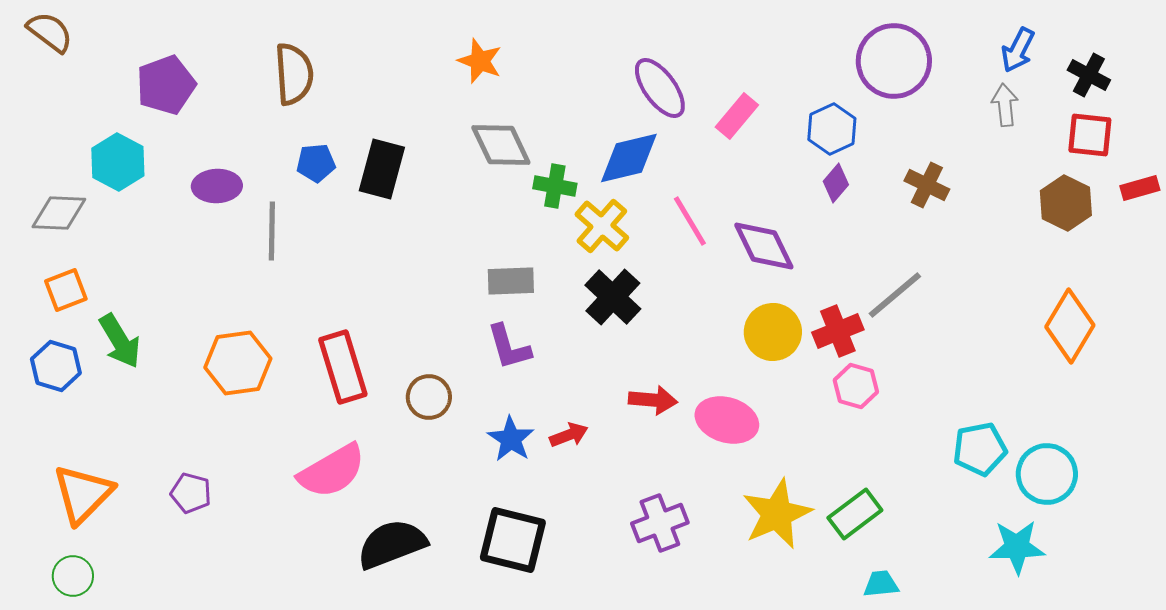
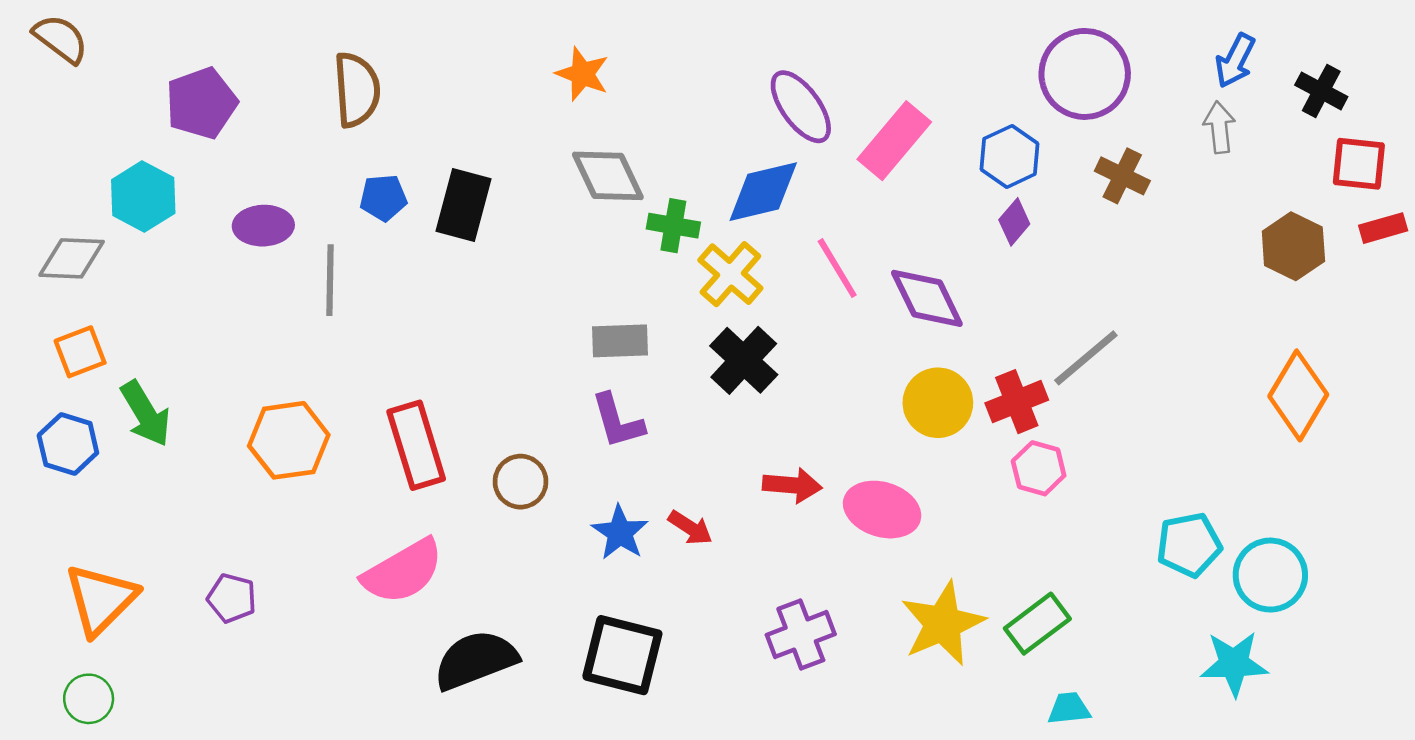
pink rectangle: (737, 116) -> (894, 141), size x1.4
red square: (1090, 135) -> (1359, 164), moved
brown cross: (927, 185) -> (1122, 176), moved
red arrow: (569, 435) -> (690, 528), turned 54

